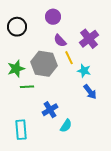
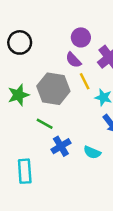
purple circle: (53, 17) -> (81, 37), moved
green line: (27, 87) -> (45, 124), moved, turned 32
cyan semicircle: (66, 126) -> (92, 152), moved, turned 80

